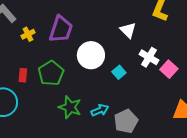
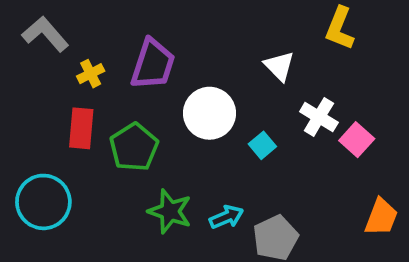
red rectangle: (23, 75) -> (81, 128), moved, size x1.5

